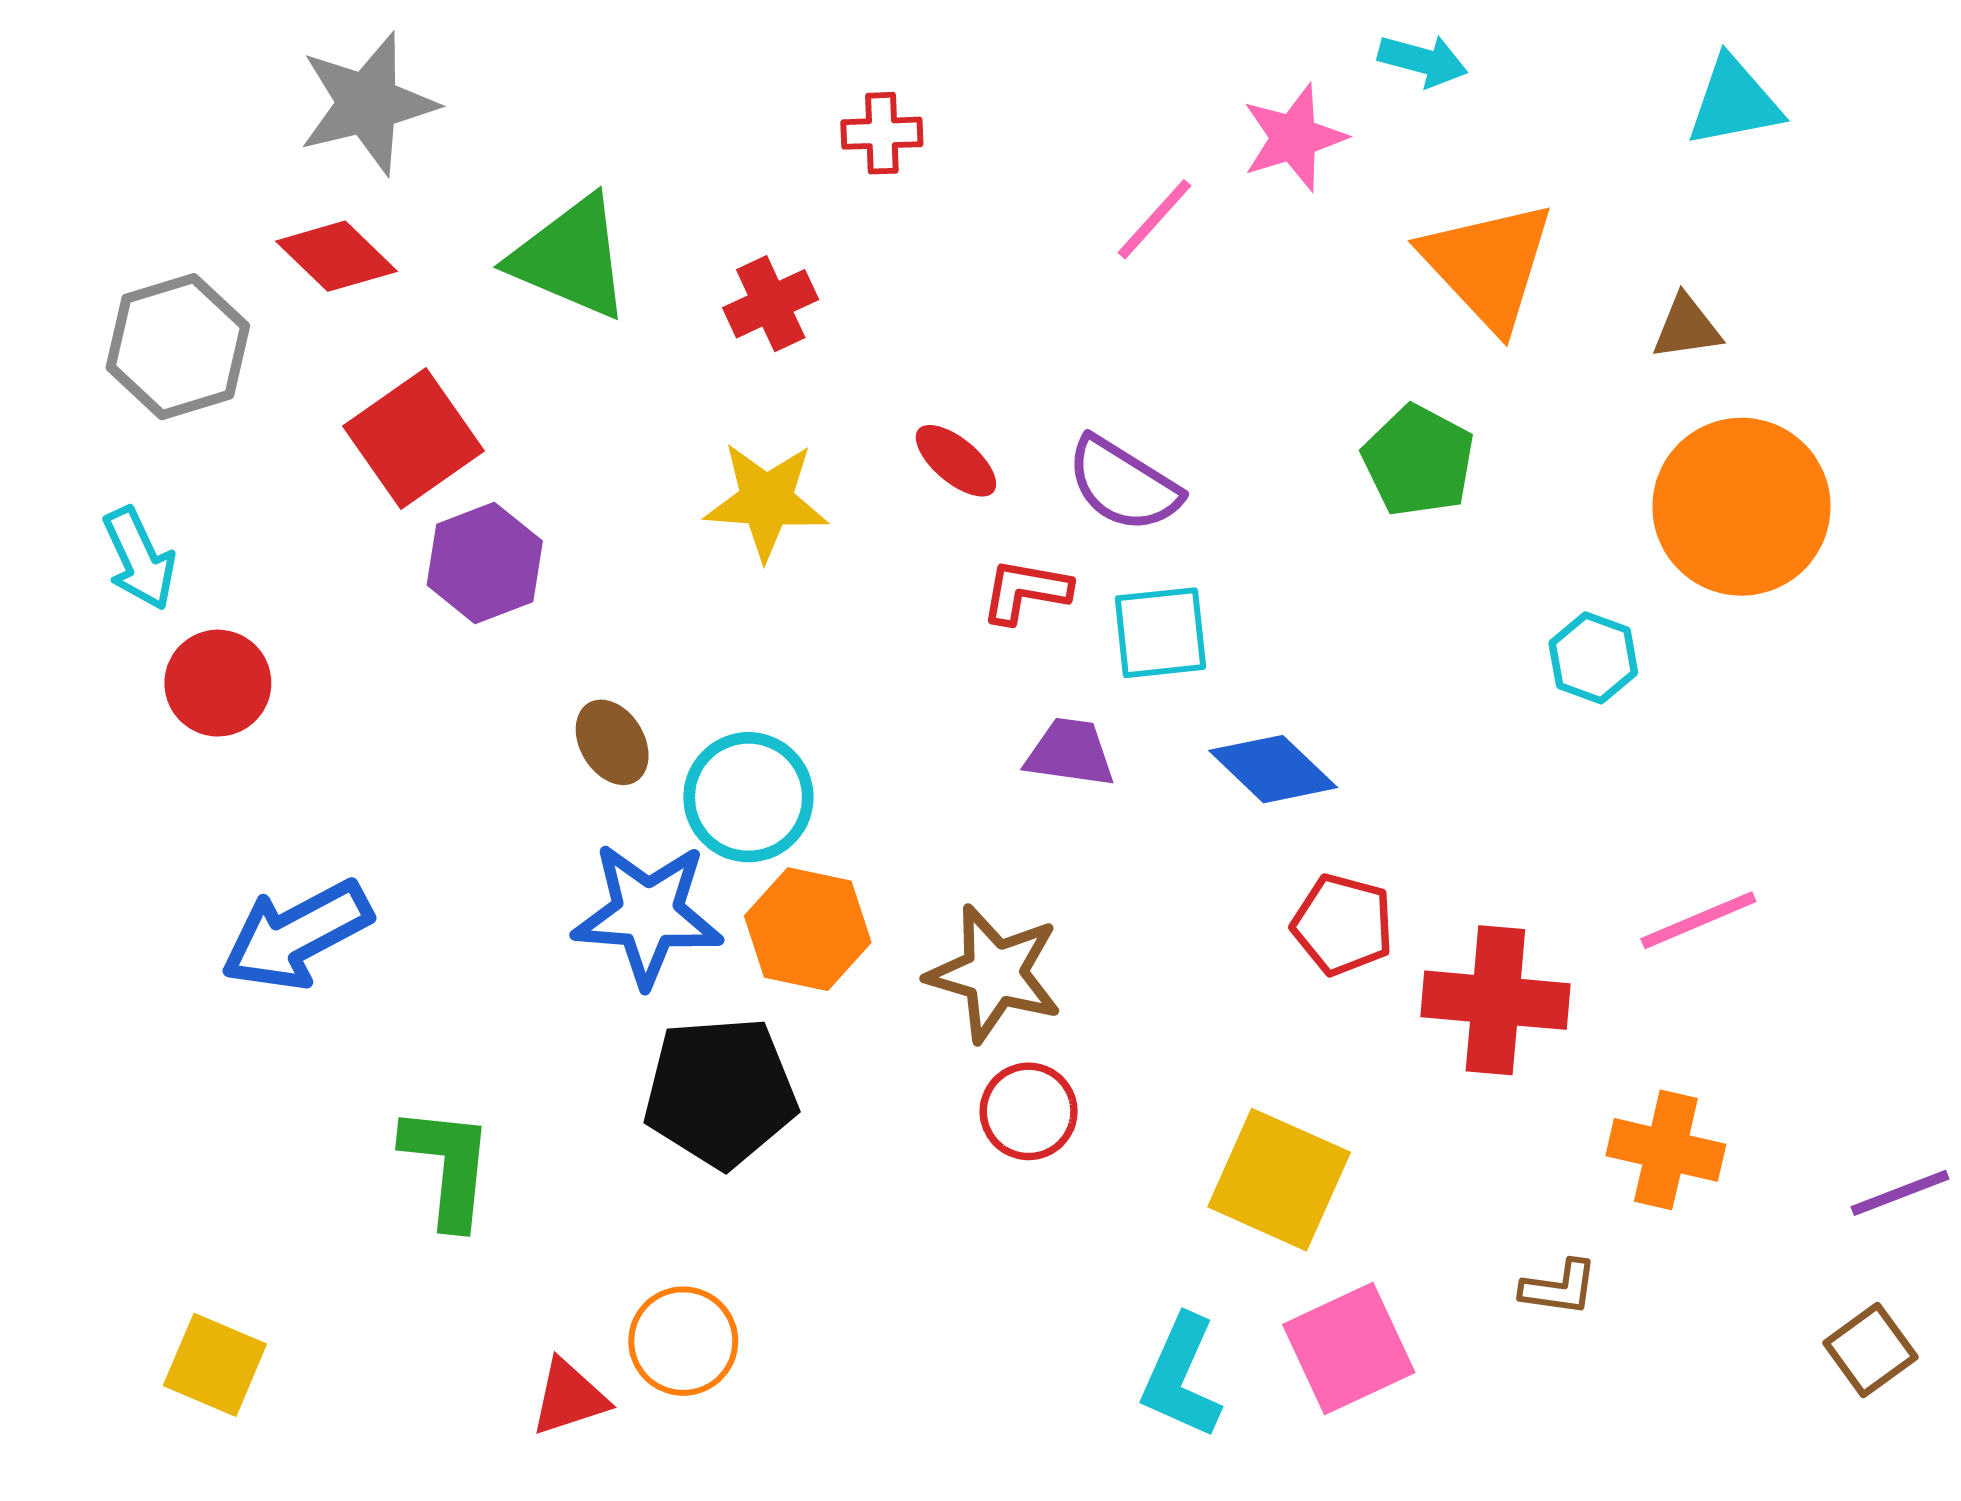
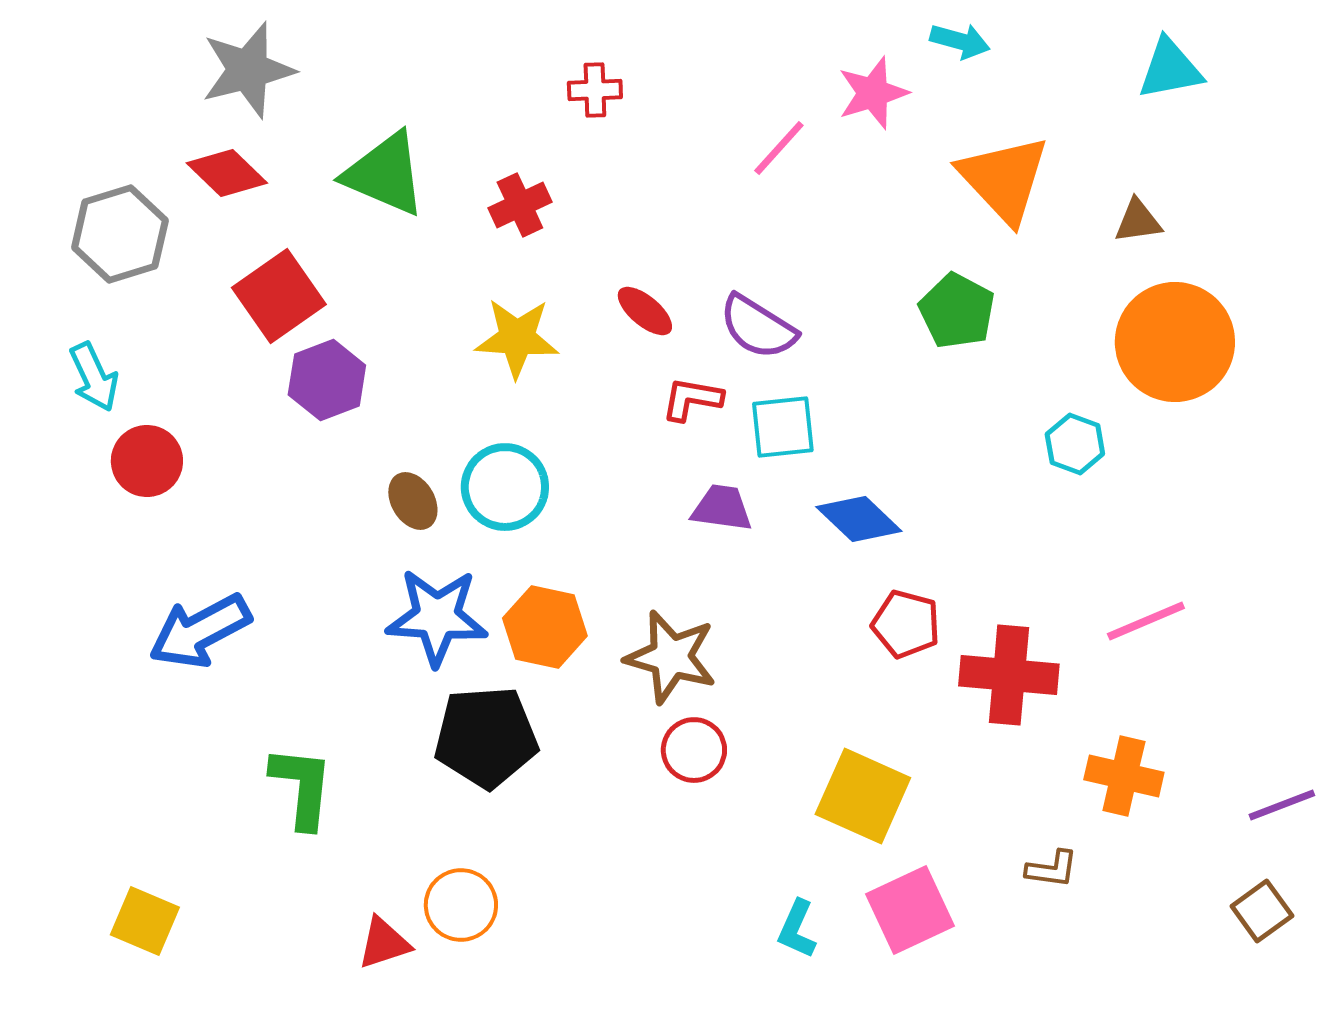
cyan circle: (748, 797) -> (505, 487), moved
cyan L-shape: (1181, 1377) -> (797, 929), size x0.7

